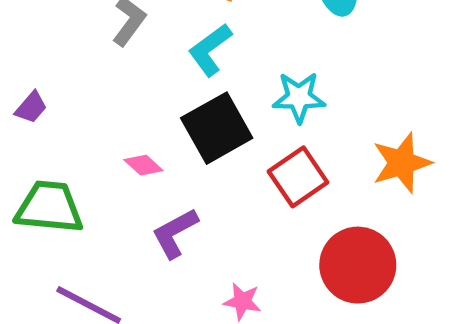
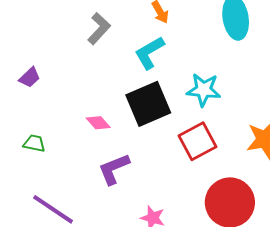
green trapezoid: (49, 207) -> (34, 143), size x0.5

